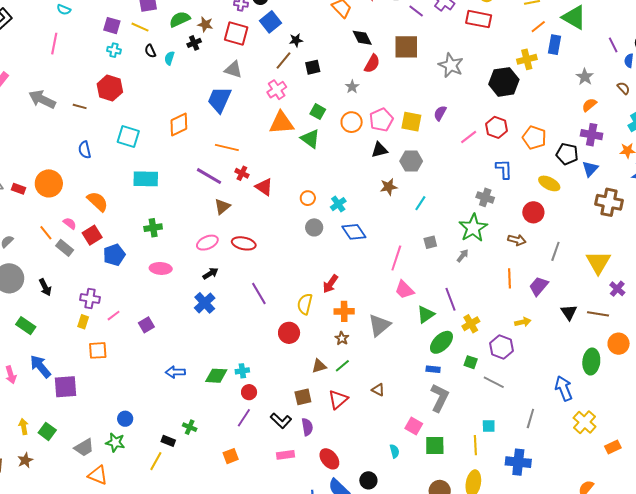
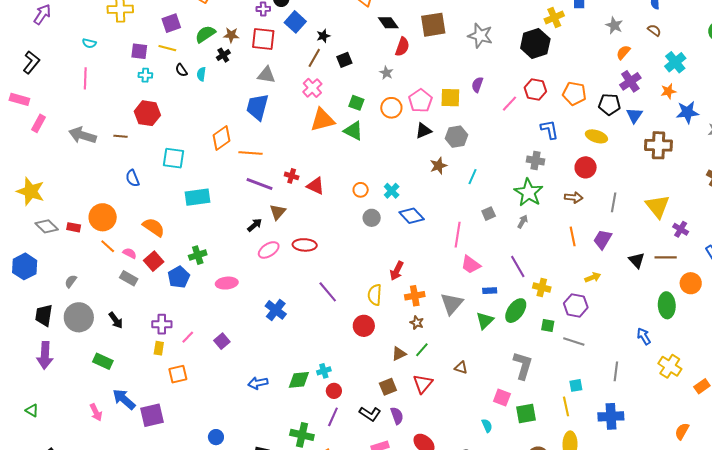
purple cross: (592, 135) -> (630, 81), turned -35
orange line: (227, 147) -> (250, 153), moved
green cross: (153, 228) -> (198, 255), moved
orange line: (46, 233) -> (108, 246), moved
black arrow: (210, 273) -> (255, 225), moved
green triangle: (426, 314) -> (485, 321), moved
yellow cross: (471, 324) -> (542, 287), turned -36
blue rectangle: (433, 369) -> (490, 291), moved
blue arrow: (564, 388) -> (644, 336), size x0.7
green cross: (190, 427) -> (302, 435), moved, size x1.6

